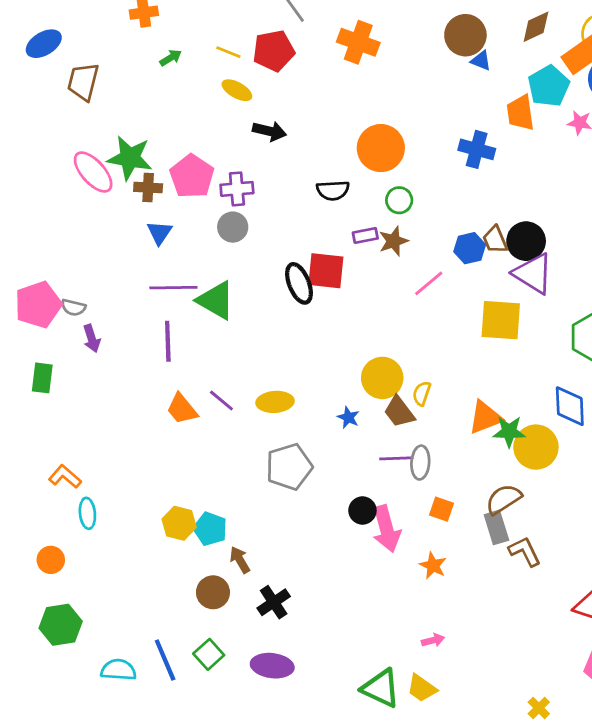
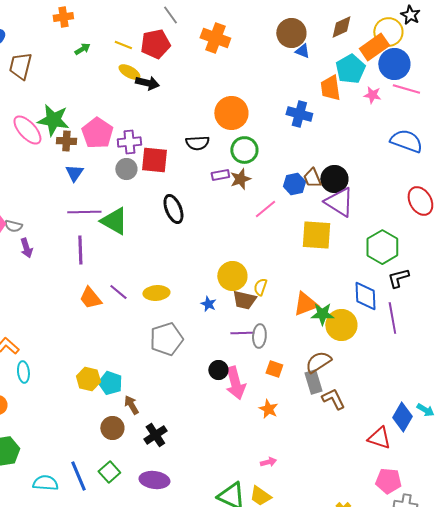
black arrow: (269, 131) -> (147, 83), moved
green circle: (399, 200) -> (244, 150), size x1.4
red square: (326, 271) -> (154, 160), moved
brown trapezoid: (399, 412) -> (244, 300), turned -40

